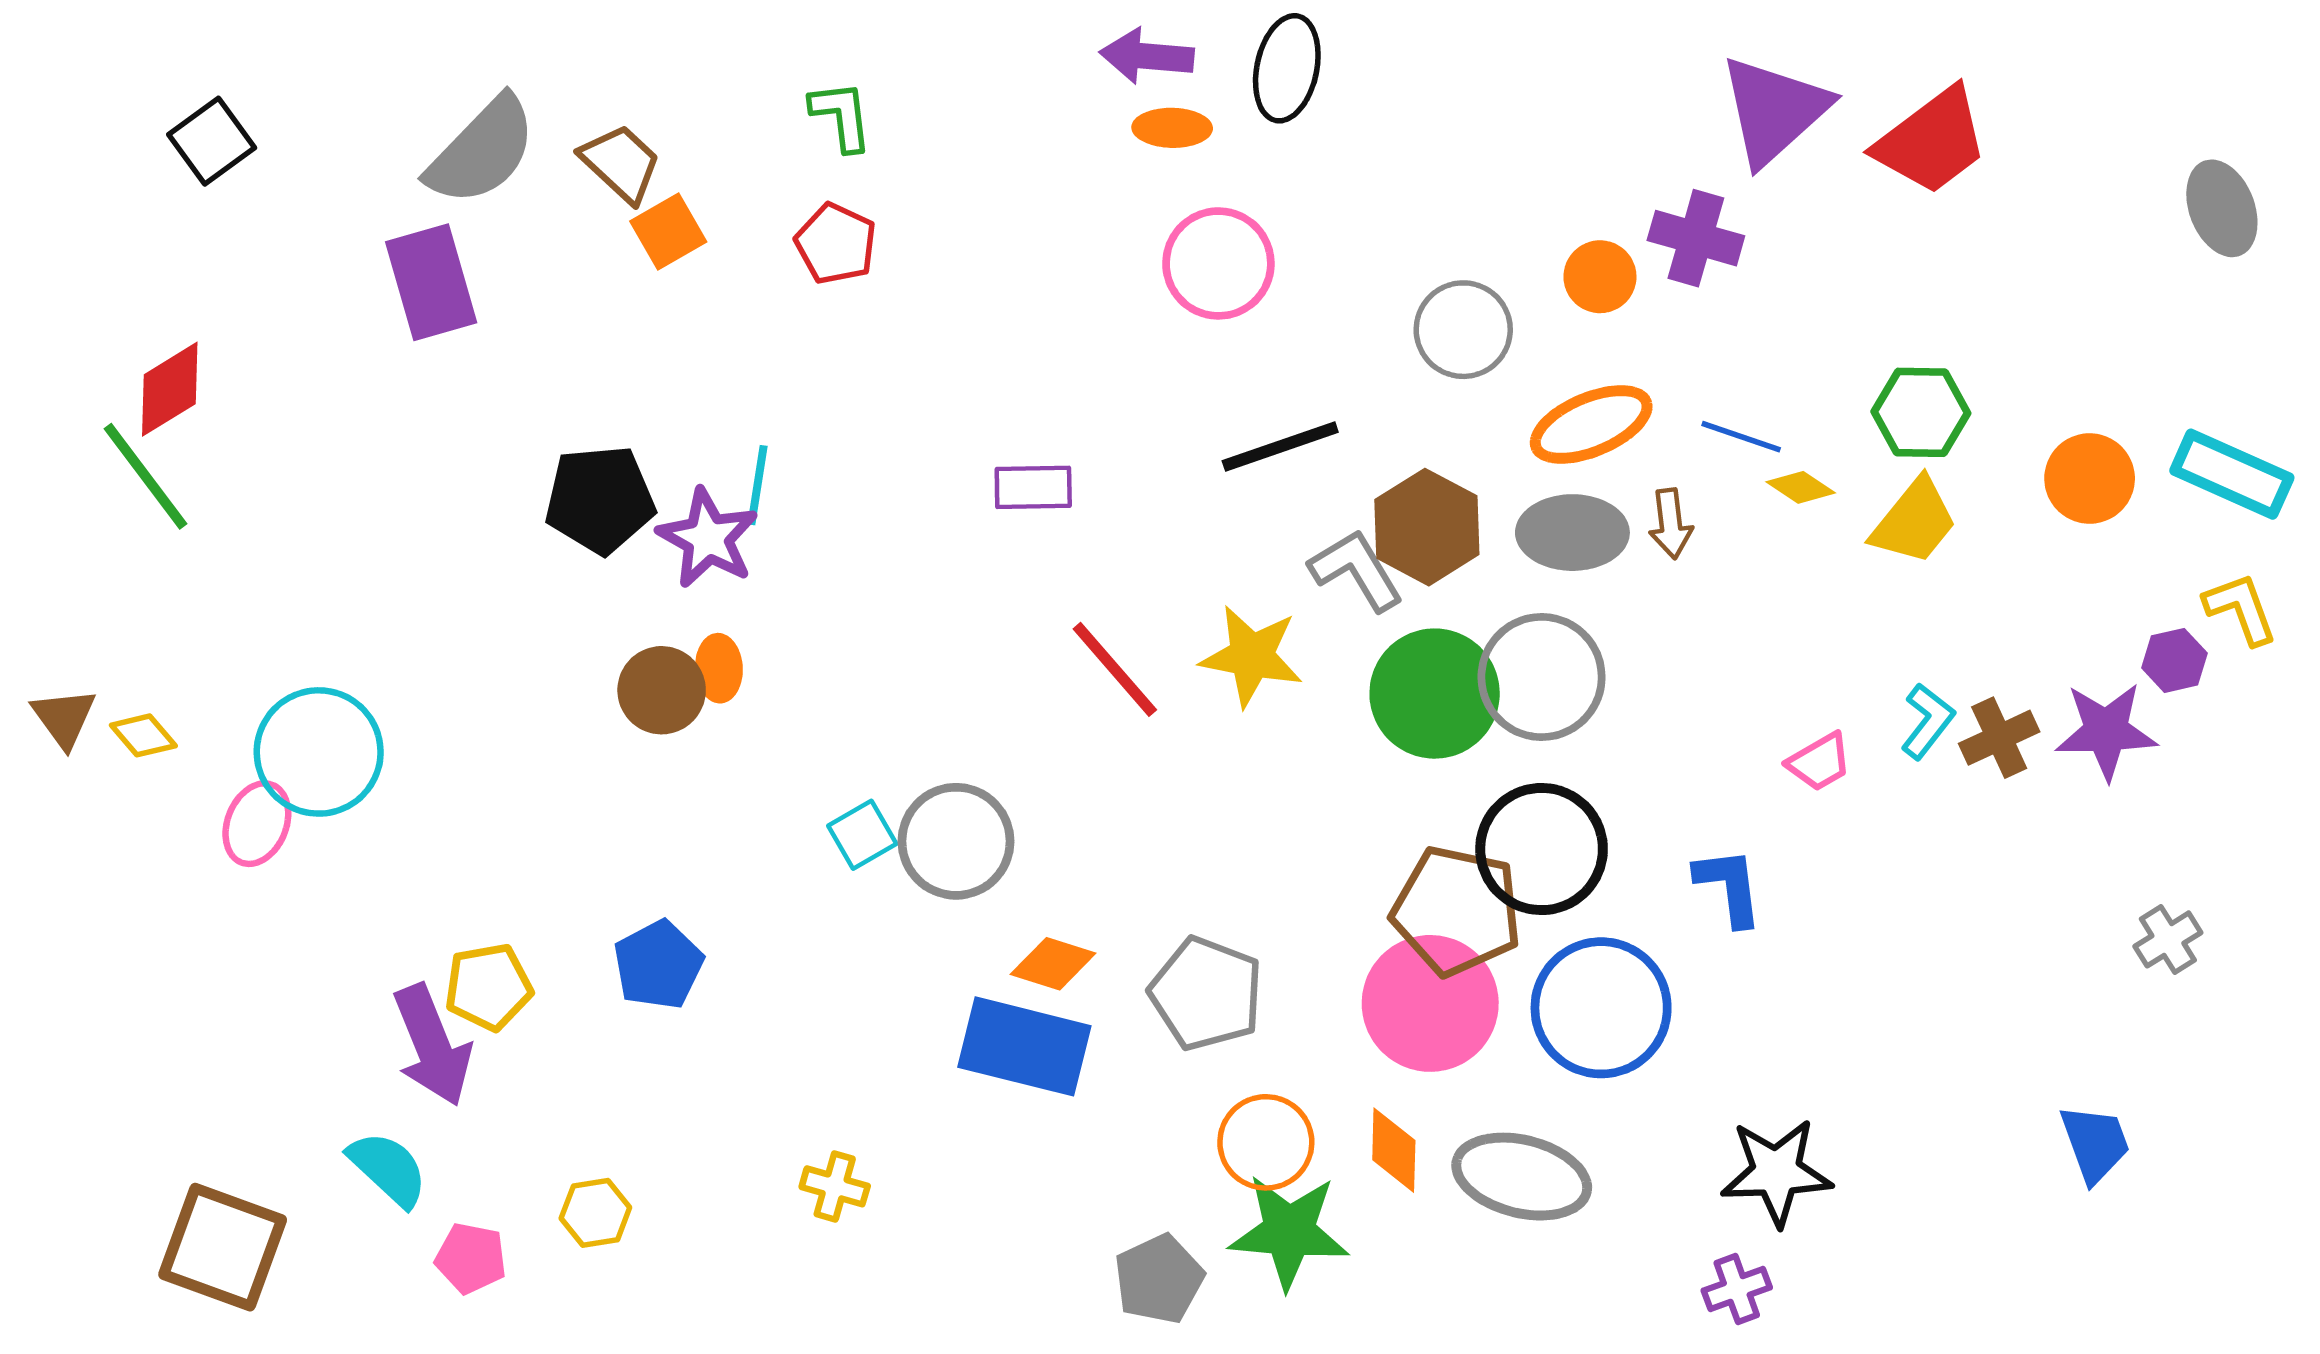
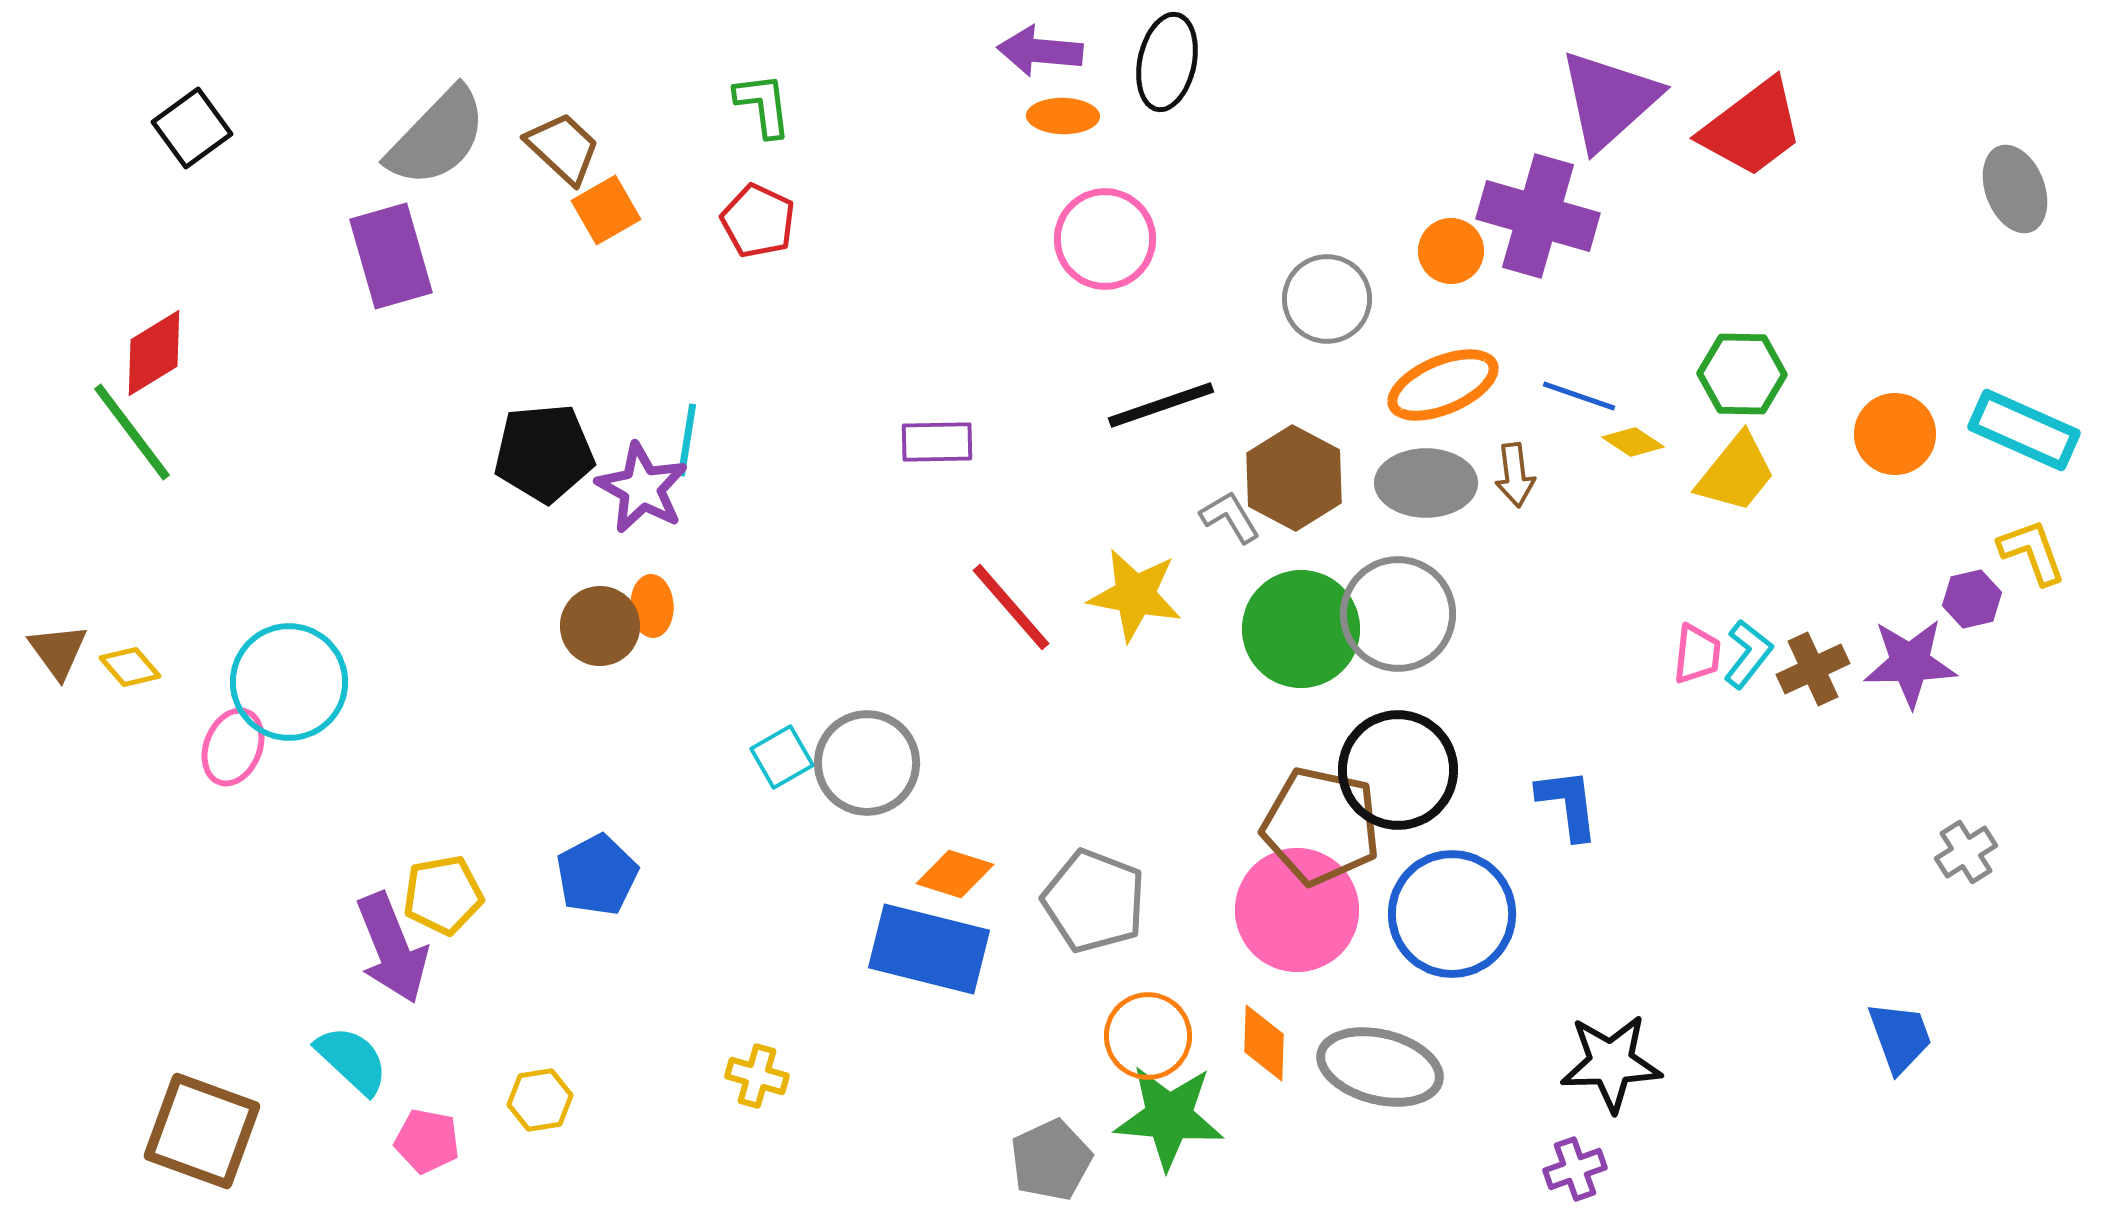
purple cross: (1696, 238) -> (1538, 216), size x1.4
gray L-shape: (1356, 570) -> (1230, 517), size x0.7
pink trapezoid: (1819, 762) -> (1697, 654), moved, turned -54

